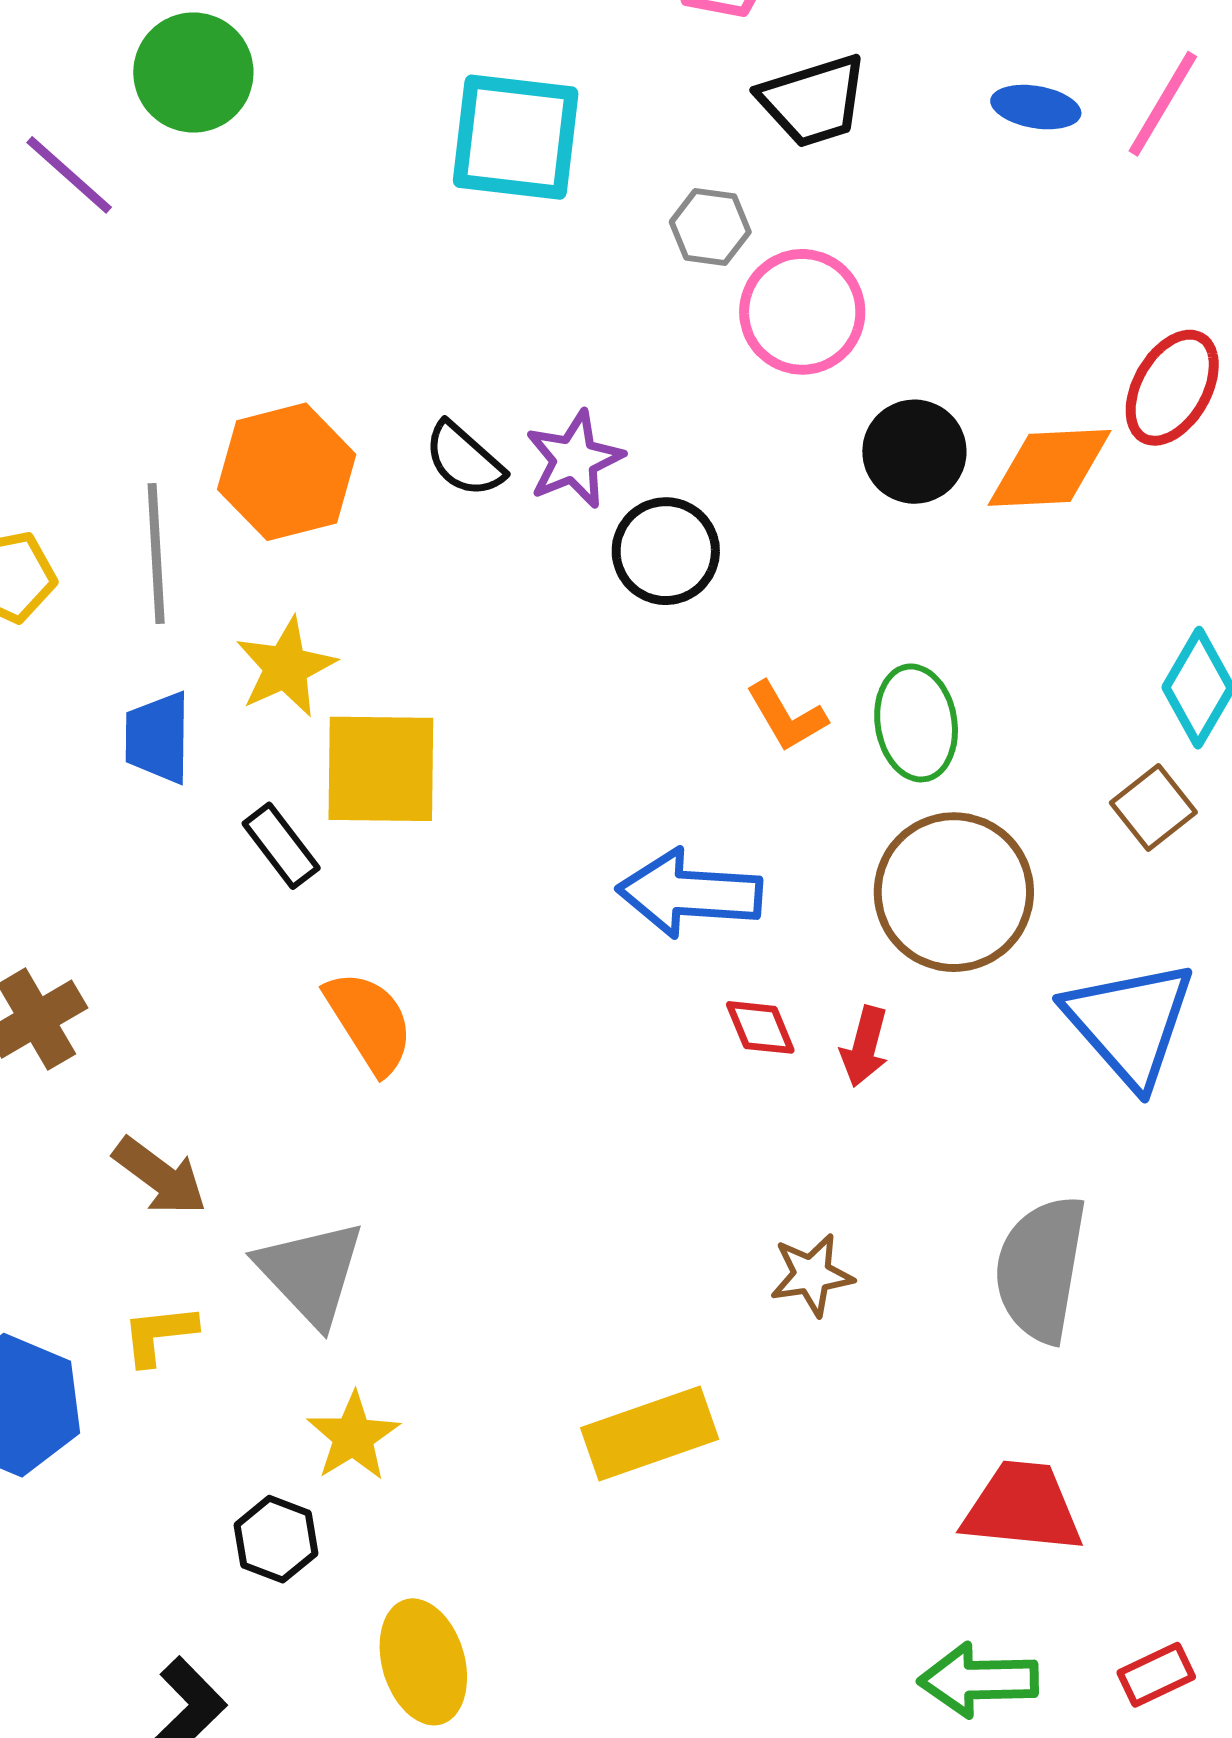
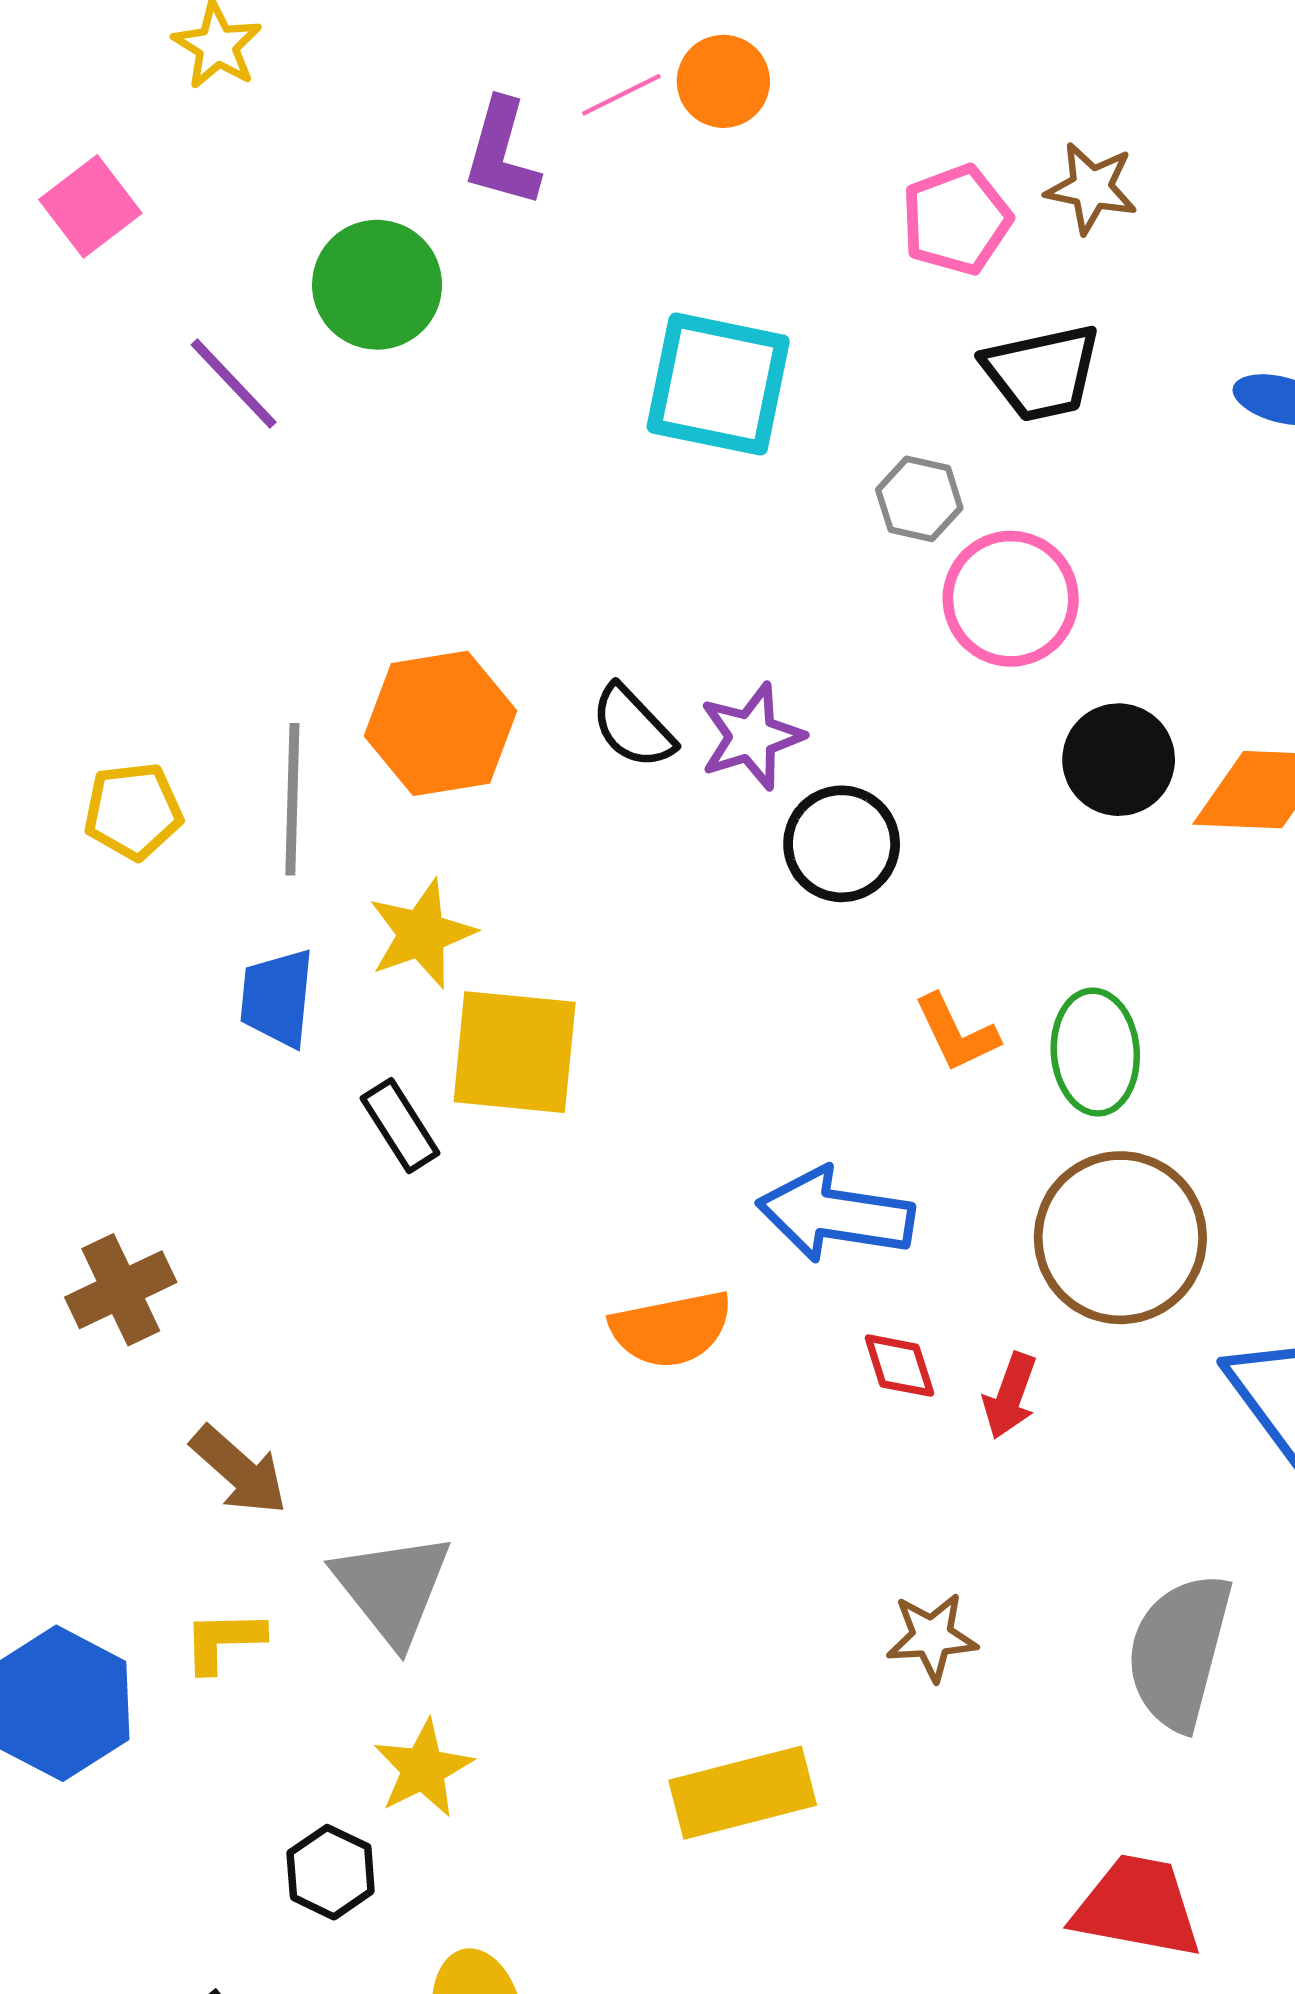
orange semicircle: (369, 1022) -> (671, 1329), moved, turned 106

